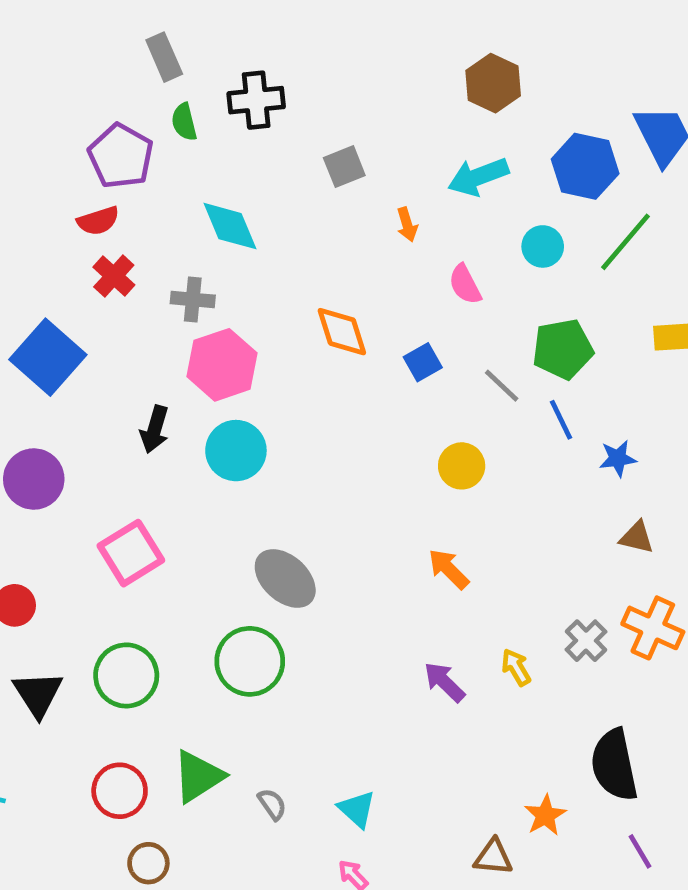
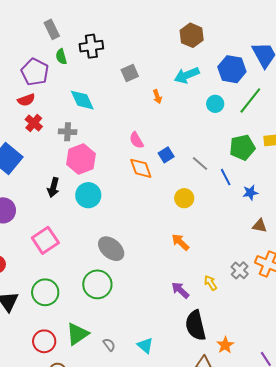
pink semicircle: (465, 284) -> (136, 140), moved
orange diamond: (342, 332) -> (141, 168), moved
green pentagon: (563, 349) -> (242, 147), moved
black semicircle: (614, 765) -> (196, 325), moved

